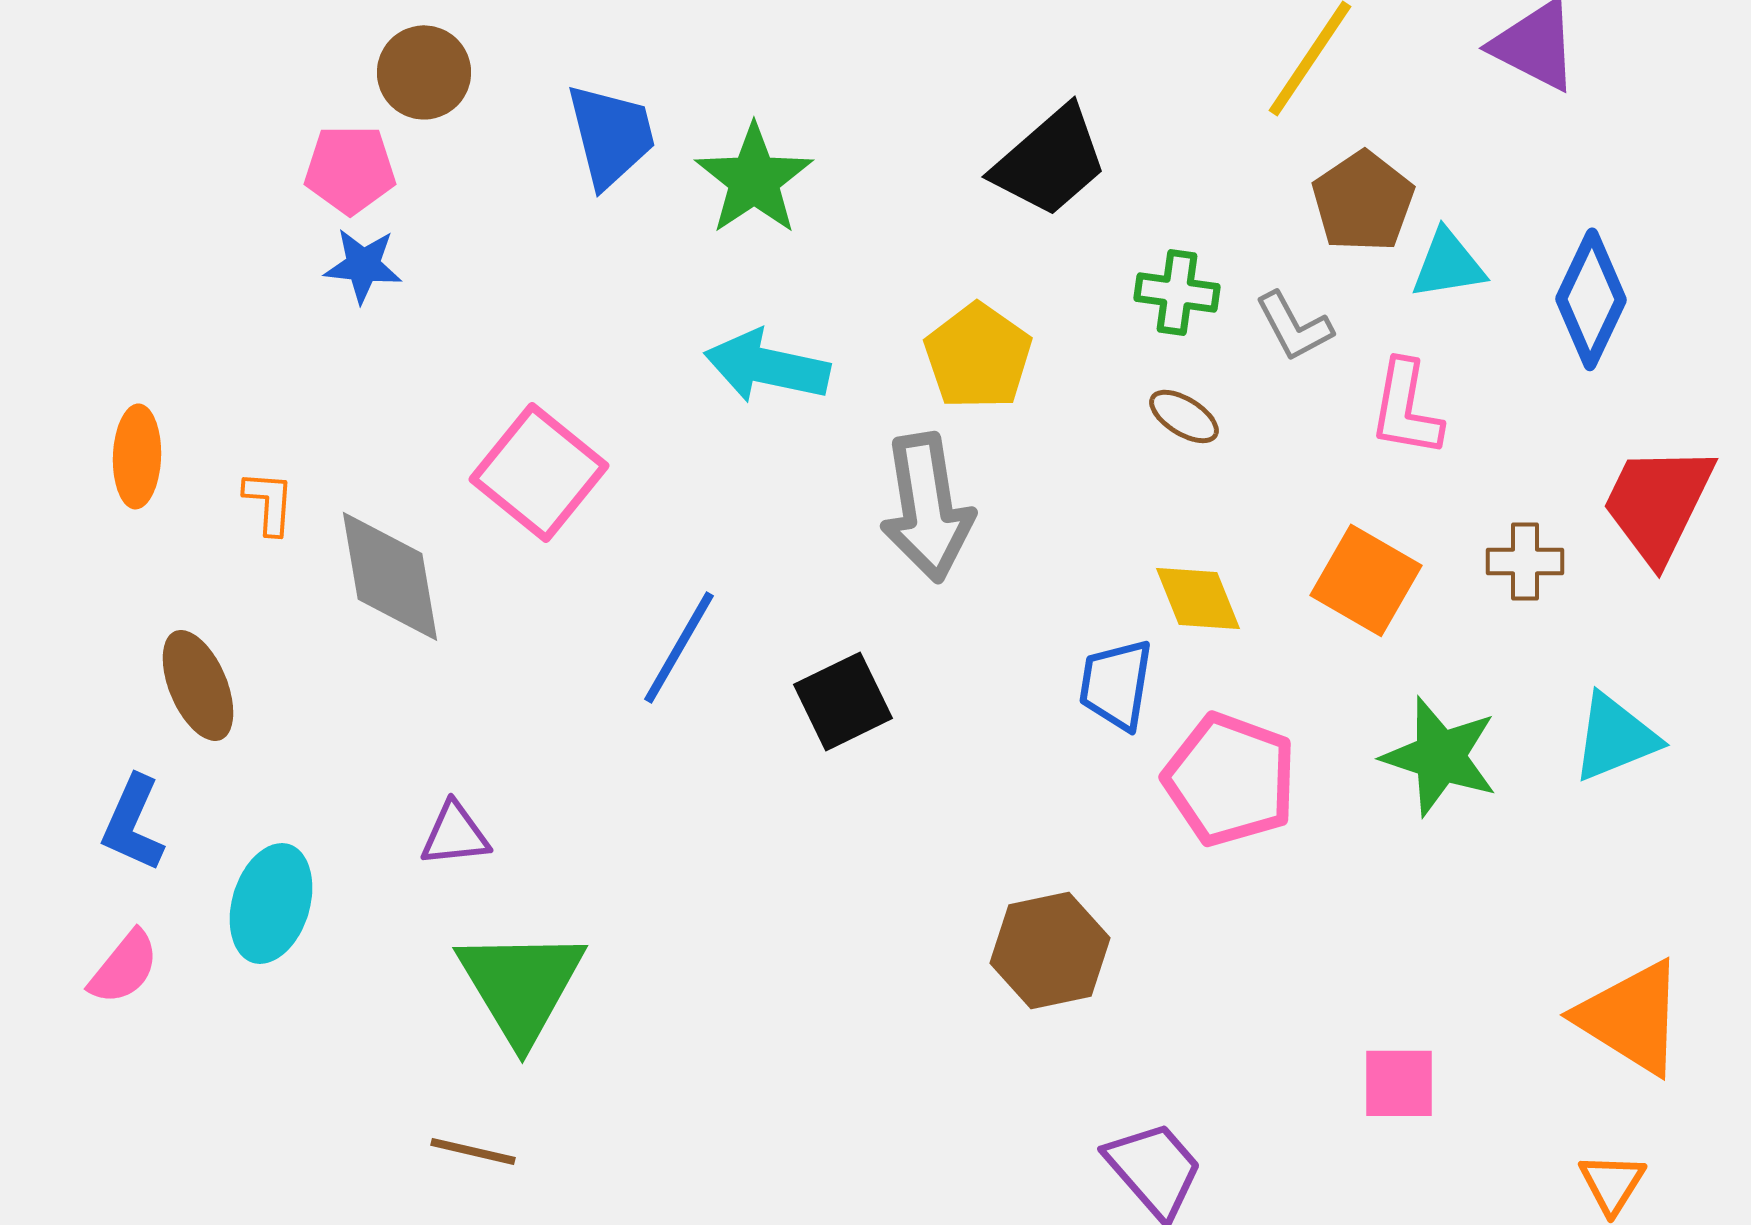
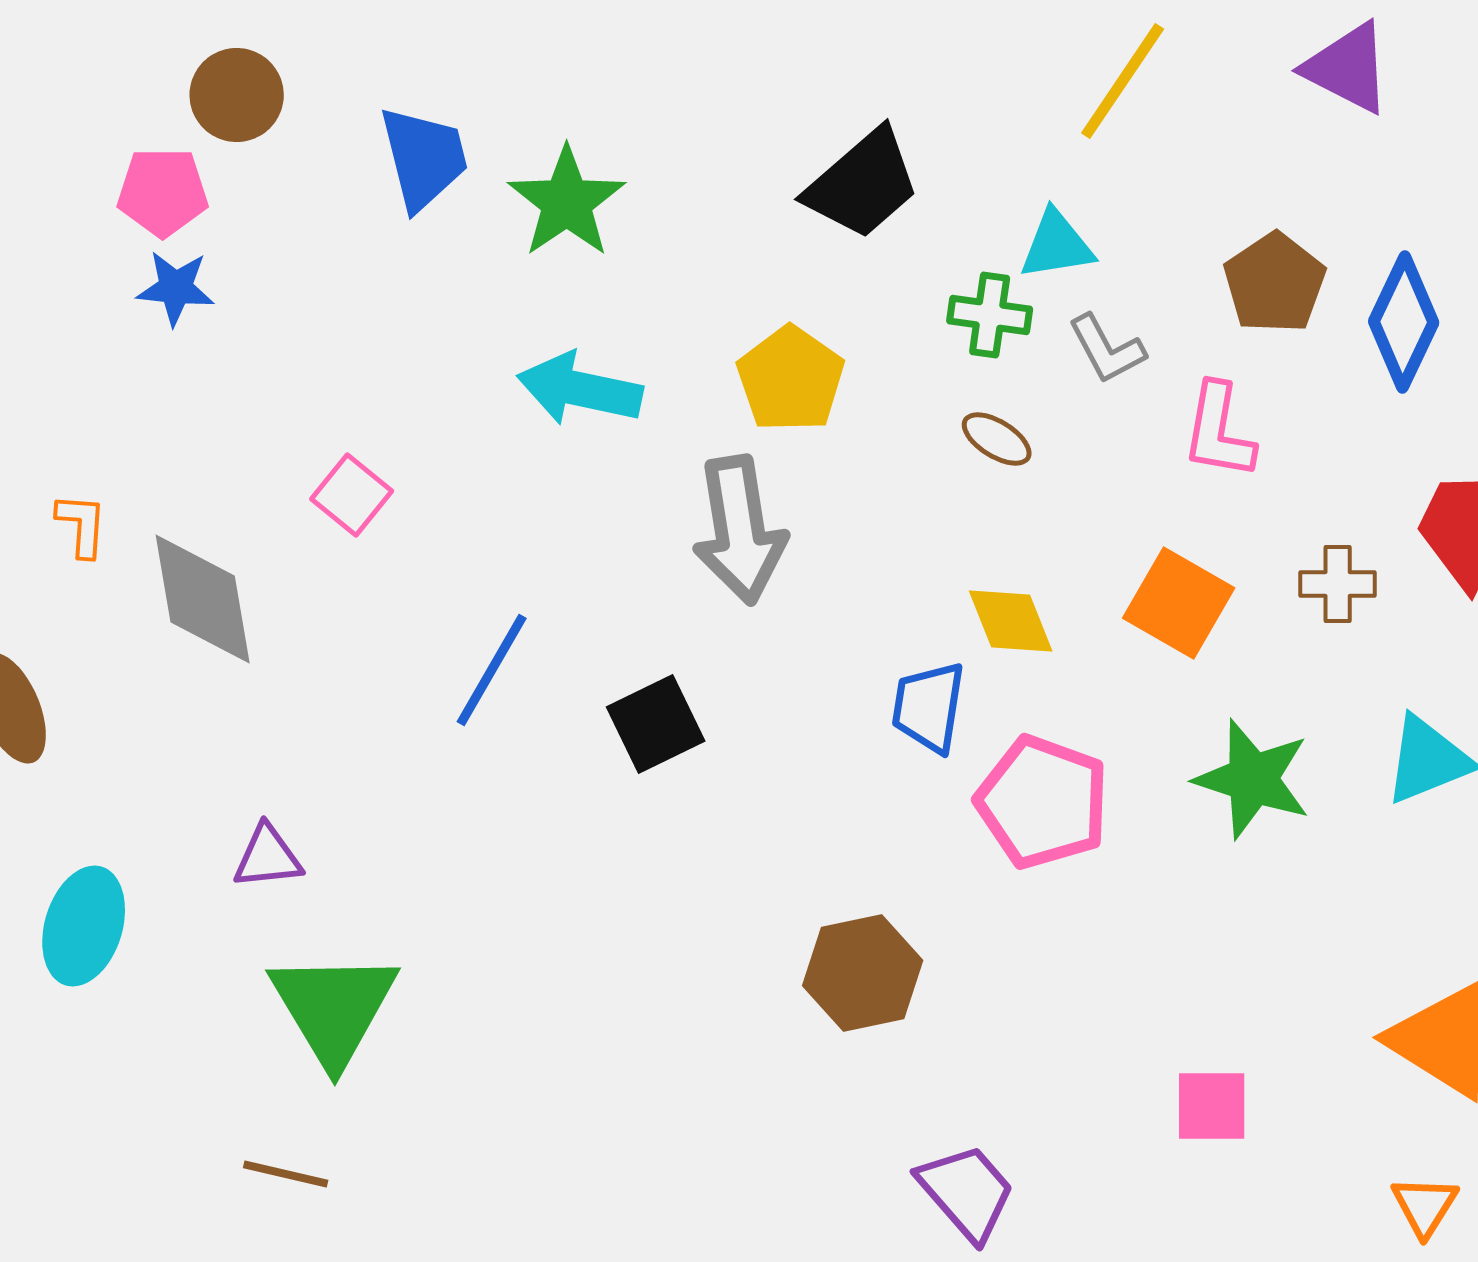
brown pentagon: (1363, 201) -> (1275, 283), moved
cyan triangle: (1448, 264) -> (1057, 245), moved
pink square: (539, 472) -> (352, 495), size x0.6

